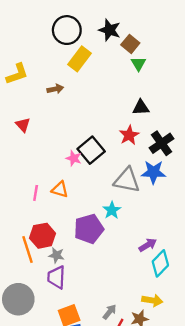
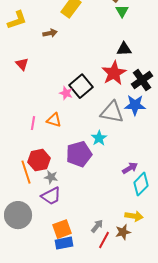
red star: (129, 135) -> (114, 73), size x1.4
purple trapezoid: (56, 277) -> (51, 196), turned -120

